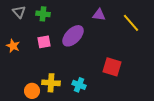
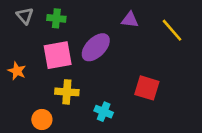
pink square: (44, 42) -> (58, 55), size x1.6
orange star: (13, 46) -> (17, 71), moved
yellow cross: (51, 83) -> (67, 92), moved

